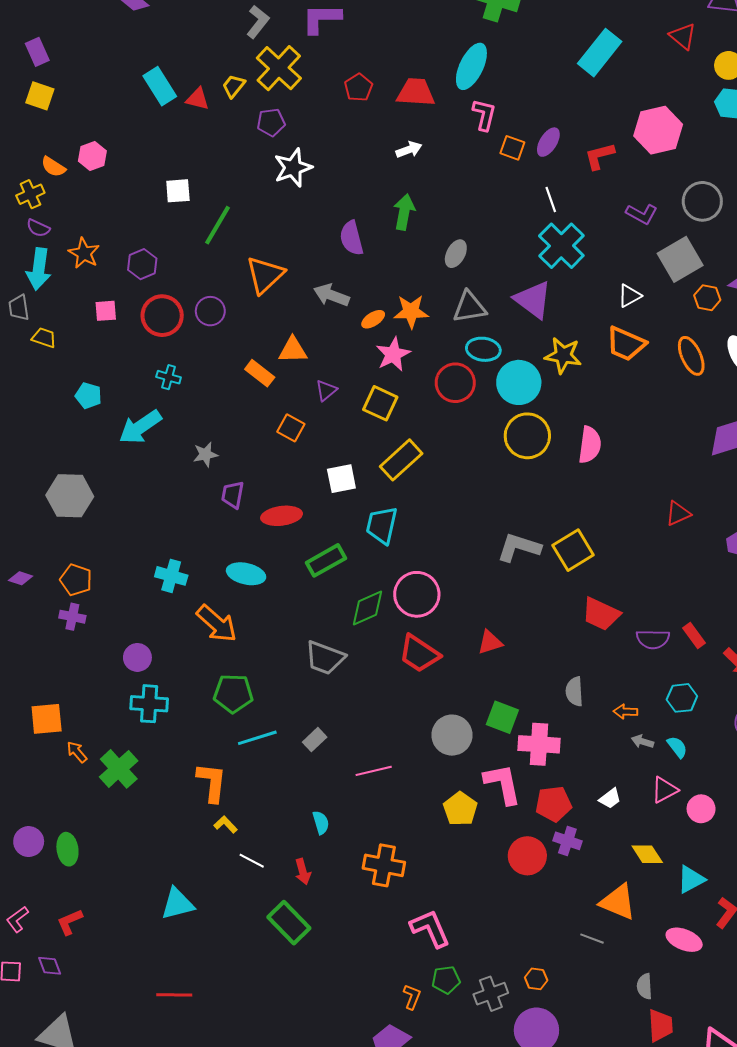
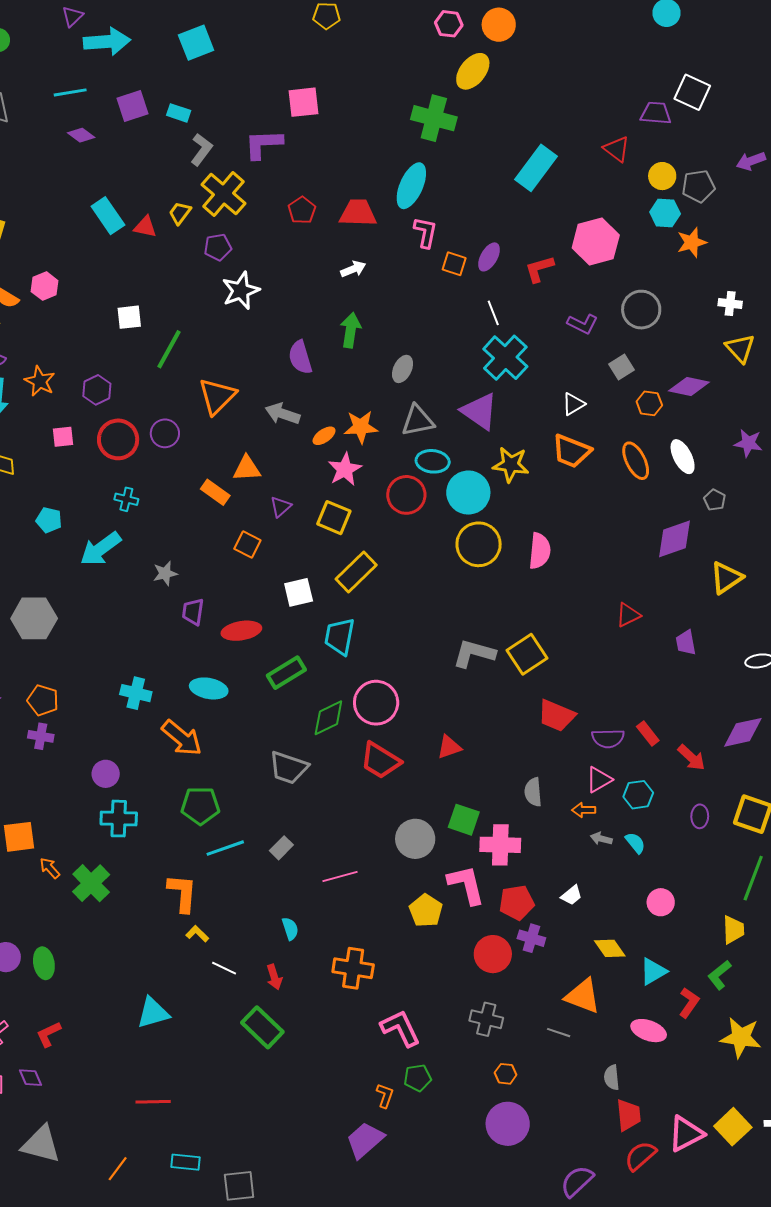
gray square: (680, 259) -> (622, 367), size x0.6
pink triangle: (664, 790) -> (599, 780), moved
gray cross: (491, 994) -> (486, 1019), moved, turned 36

